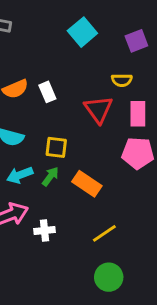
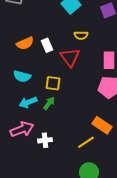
yellow semicircle: (122, 80) -> (81, 35), moved
red triangle: (98, 109) -> (70, 57), moved
orange rectangle: (87, 184) -> (102, 125), moved

